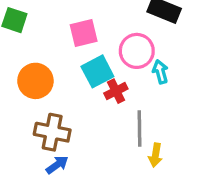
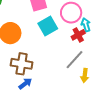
red cross: (116, 91) -> (78, 35), moved
gray line: (140, 128) -> (74, 60), turned 45

